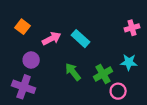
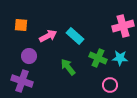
orange square: (23, 27) -> (21, 25), turned -32
pink cross: (132, 28) -> (123, 26), size x1.5
green cross: (103, 74) -> (98, 58), moved, turned -36

